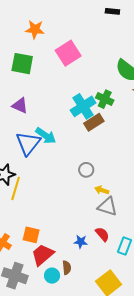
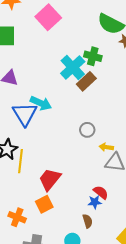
red semicircle: (102, 234) -> (101, 192), moved
orange square: (31, 235) -> (44, 204), turned -30
red trapezoid: (43, 255) -> (50, 179), moved
brown semicircle: (67, 268) -> (88, 221), moved

